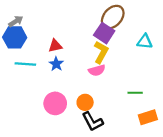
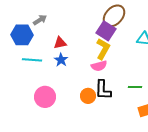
gray arrow: (16, 21) -> (40, 20), moved
pink circle: (55, 103) -> (45, 97), moved
black L-shape: (92, 122) -> (103, 90), moved, turned 30

